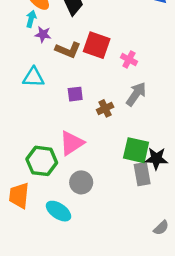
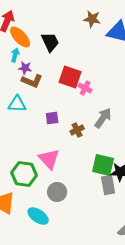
brown L-shape: (68, 50) -> (32, 81), moved
pink cross: (129, 59) -> (85, 88), moved
pink triangle: (72, 143) -> (49, 159), turned -40

